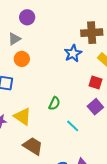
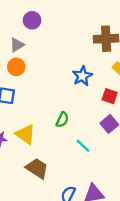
blue star: (73, 53) -> (82, 76), moved
orange circle: (22, 59) -> (16, 67), moved

